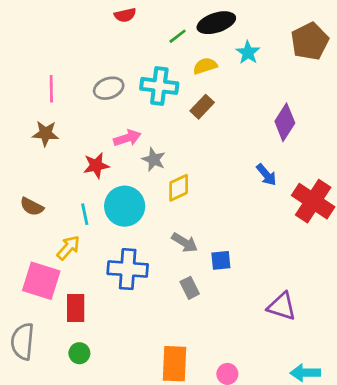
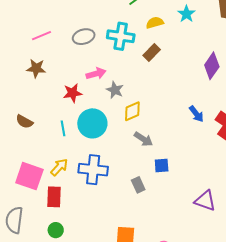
pink line: (51, 89) -> (42, 36), turned 66
blue arrow: (266, 175) -> (196, 114), moved
gray arrow: (185, 243) -> (143, 139), moved
yellow arrow: (68, 248) -> (59, 167), moved

